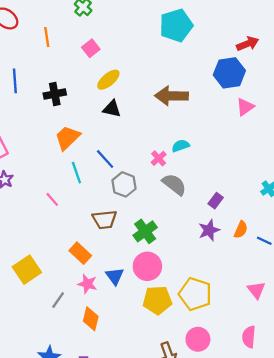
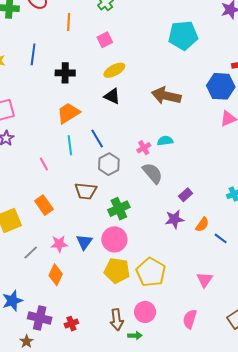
orange rectangle: (80, 253) -> (44, 205), moved
pink star: (87, 284) -> (59, 244), turned -30

